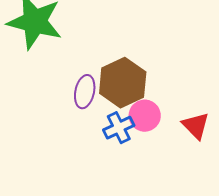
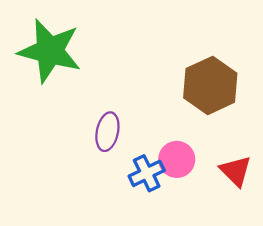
brown hexagon: (123, 83) -> (210, 85), moved

